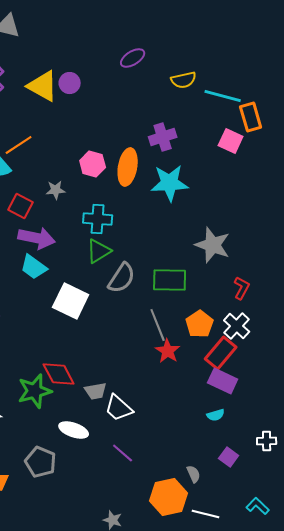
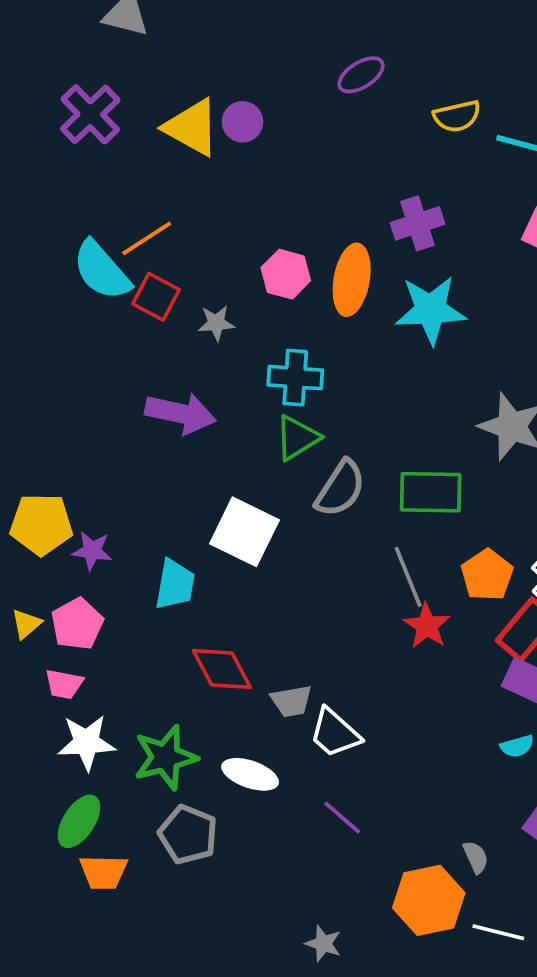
red square: (21, 206) -> (156, 297), moved
cyan trapezoid: (34, 267) -> (175, 584), moved, turned -116
green star: (35, 391) -> (165, 757), moved

